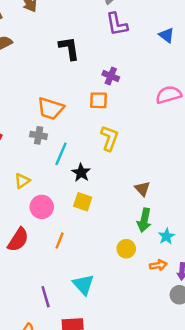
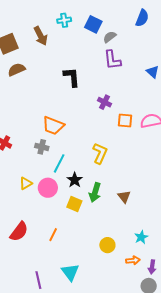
orange square: (99, 100) -> (125, 121), moved
pink circle: (42, 207) -> (48, 188), moved
green arrow: (144, 220) -> (95, 192), moved

